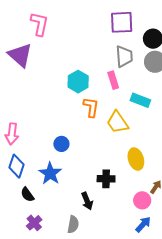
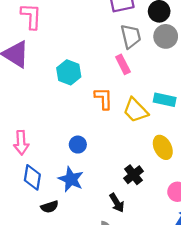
cyan hexagon: (78, 82) -> (69, 72), moved
cyan rectangle: (140, 100) -> (165, 100), moved
black cross: (106, 179) -> (134, 175), turned -30
black semicircle: (27, 195) -> (50, 207), turned -63

